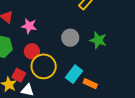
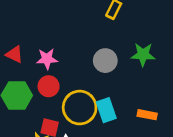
red circle: (32, 51) -> (49, 86), moved
cyan rectangle: (74, 74) -> (106, 110), moved, turned -42

